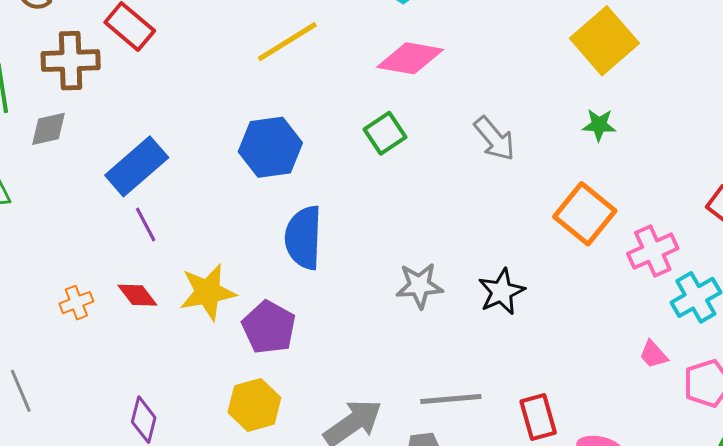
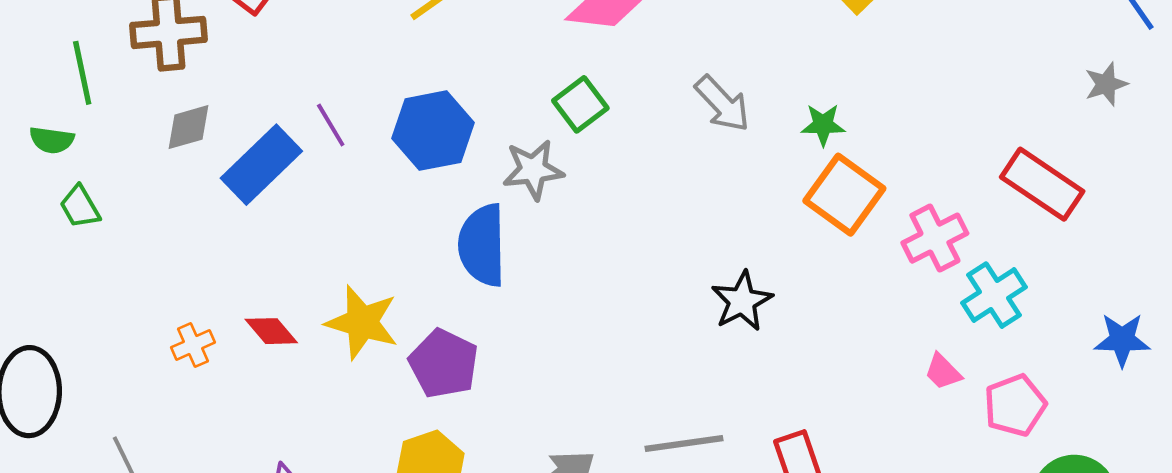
green star: (599, 125) -> (823, 125), moved
gray diamond: (48, 129) -> (189, 127), moved
purple line: (146, 225) -> (331, 125), moved
gray star: (419, 286) -> (533, 170), moved
yellow star: (208, 292) -> (362, 322), turned 30

